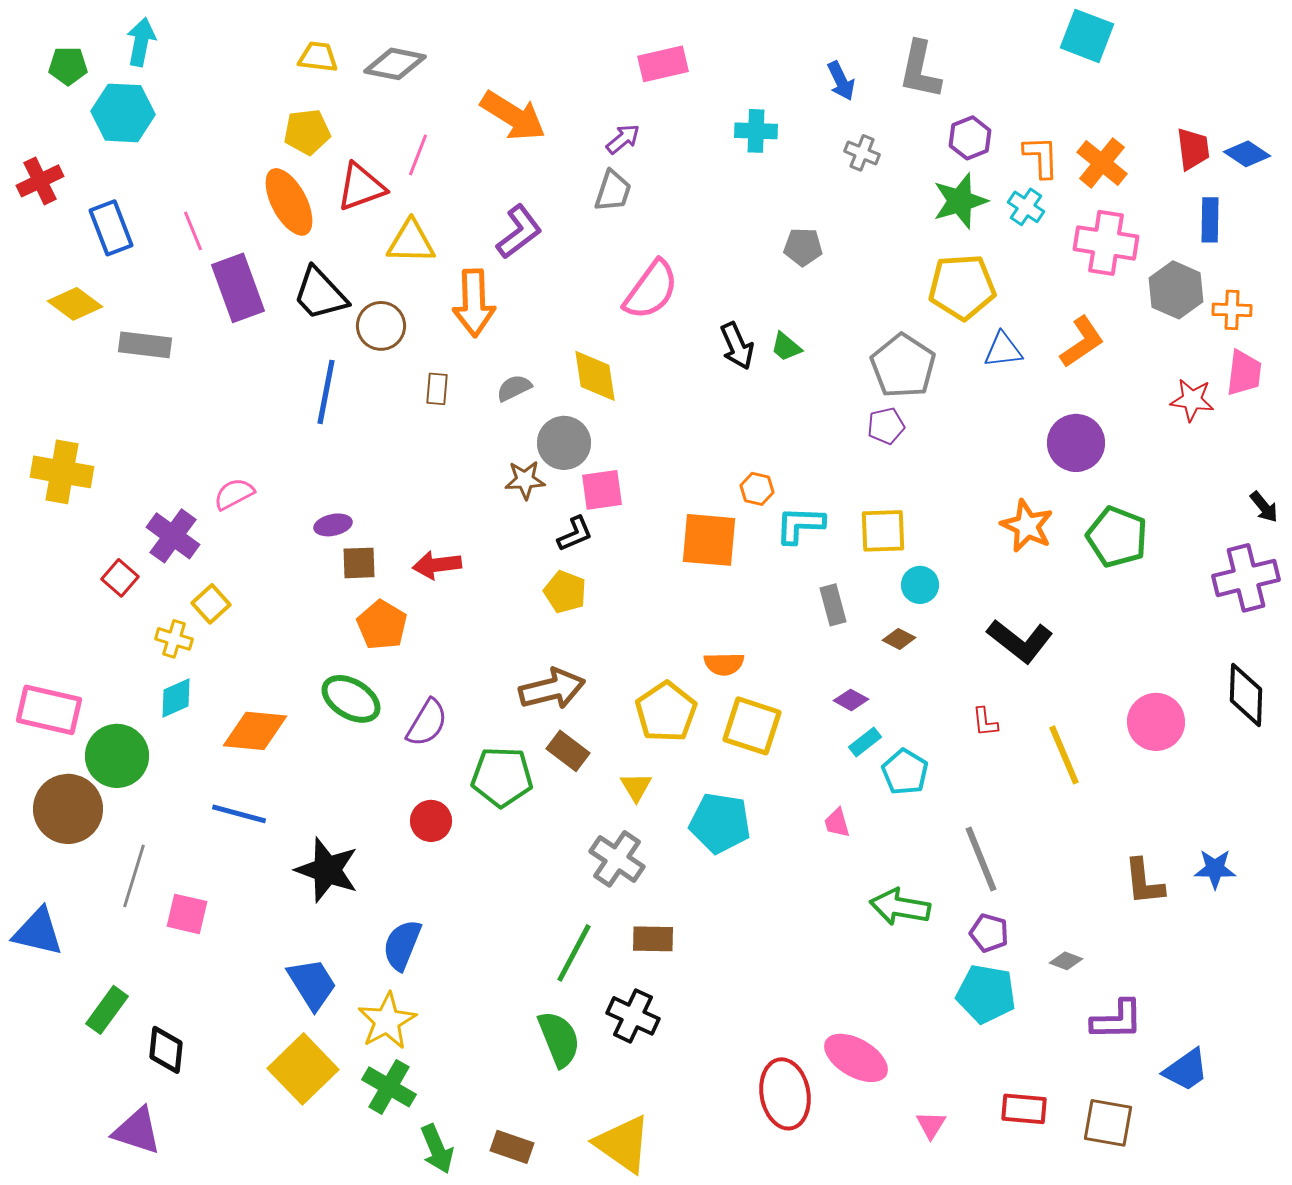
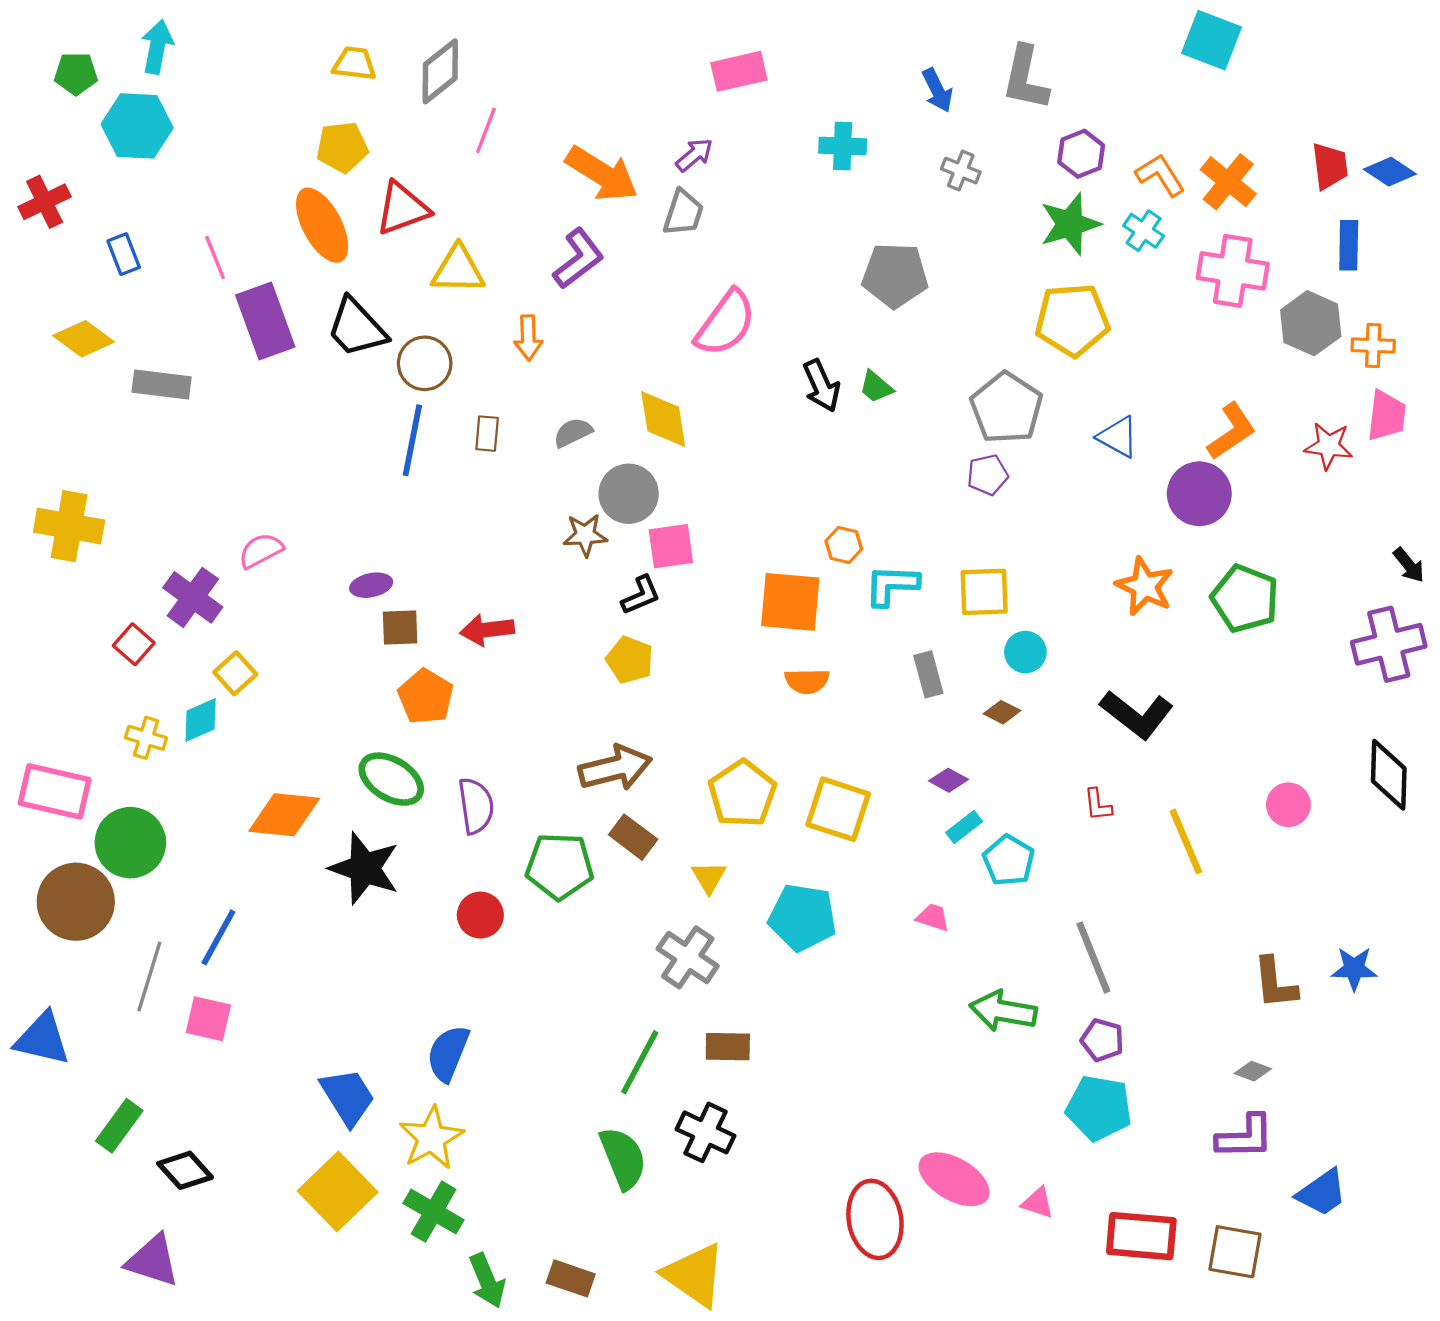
gray diamond: (395, 64) -> (440, 71), turned -50
orange arrow: (513, 116) -> (602, 174), moved
pink line: (418, 155) -> (486, 130), moved
orange L-shape: (1041, 157) -> (1160, 175), turned -30
blue rectangle: (111, 228) -> (124, 254), size x0.7
gray pentagon: (803, 247) -> (895, 275), size x1.5
orange arrow: (474, 303) -> (528, 338), size x0.6
orange L-shape: (1082, 342) -> (1232, 431), moved
blue triangle: (1003, 350) -> (1118, 437), moved, turned 36
blue line: (326, 392) -> (412, 440), moved
yellow cross: (174, 639) -> (146, 738), moved
orange semicircle: (724, 664) -> (807, 681), moved
cyan diamond: (176, 698) -> (201, 720), moved
pink circle: (1156, 722) -> (1288, 805), size x0.7
purple semicircle: (427, 723) -> (476, 806), turned -39
blue line: (239, 814) -> (218, 937), moved, turned -76
pink trapezoid: (837, 823) -> (933, 917), turned 124
black star: (327, 870) -> (364, 868), moved
gray diamond: (1066, 961) -> (1253, 1071), moved
black diamond: (166, 1050) -> (185, 1170), turned -48
red rectangle: (1024, 1109) -> (1141, 1236), size x1.4
pink triangle: (931, 1125) -> (1038, 1203), moved, turned -44

